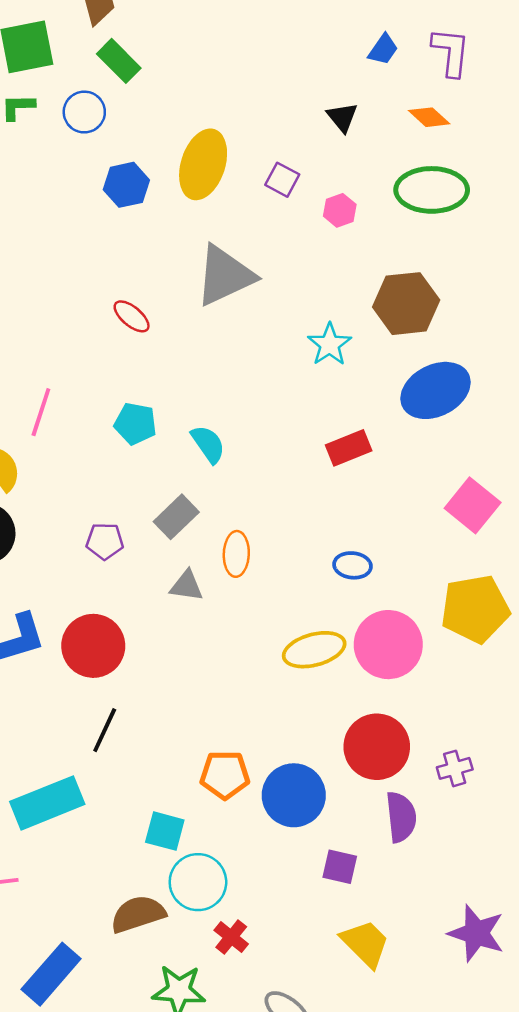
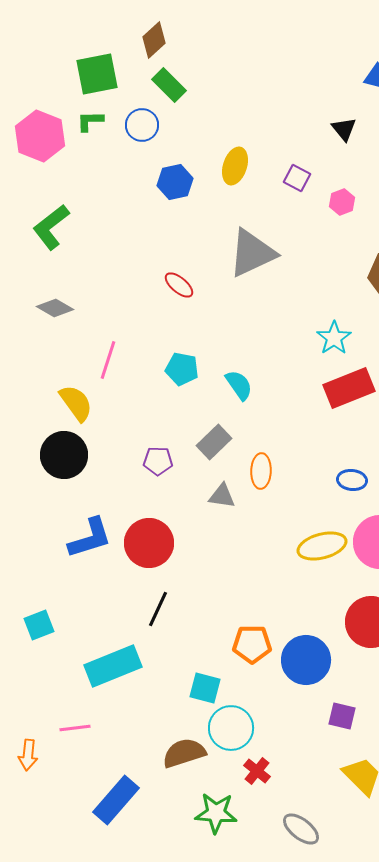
yellow ellipse: (203, 164) -> (235, 166), size x0.7
cyan star: (330, 344) -> (334, 338), moved
red rectangle: (349, 448) -> (349, 388), size x1.4

